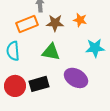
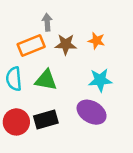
cyan star: (95, 48) -> (100, 80), moved
green triangle: (51, 52) -> (46, 80), moved

